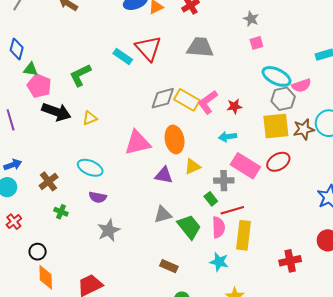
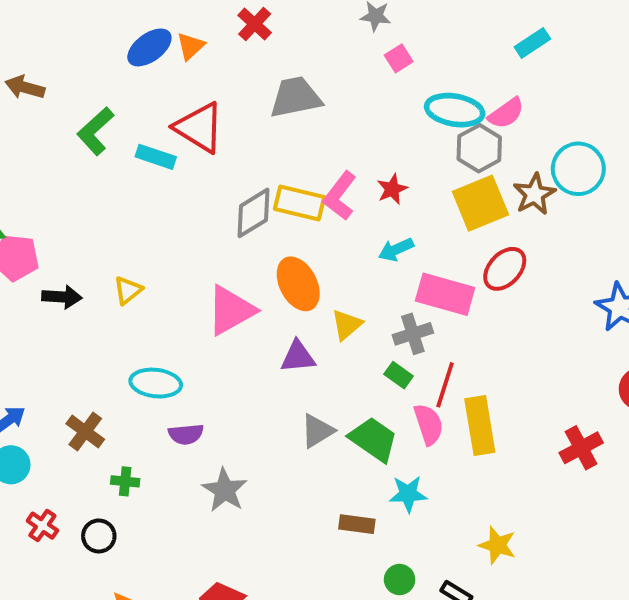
green L-shape: (80, 75) -> (95, 131), moved
black arrow: (56, 112) -> (62, 297), size x0.7
red line: (232, 210) -> (445, 385), turned -40
black circle: (38, 252) -> (99, 536), moved
cyan star: (219, 262) -> (408, 494), moved

